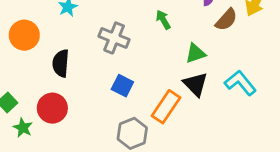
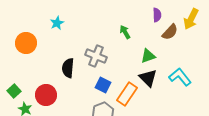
gray cross: (114, 38) -> (96, 56), moved
black semicircle: (61, 63) -> (68, 68), moved
blue square: (122, 86) -> (103, 85), moved

